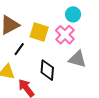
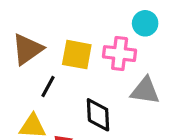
cyan circle: (73, 14) -> (145, 23), moved
pink cross: (65, 35) -> (120, 54), turned -30

